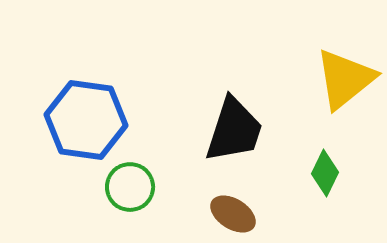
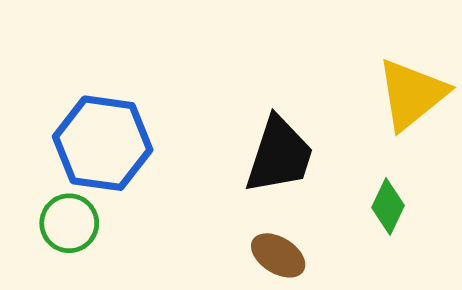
green circle: (130, 187) -> (69, 223), moved

